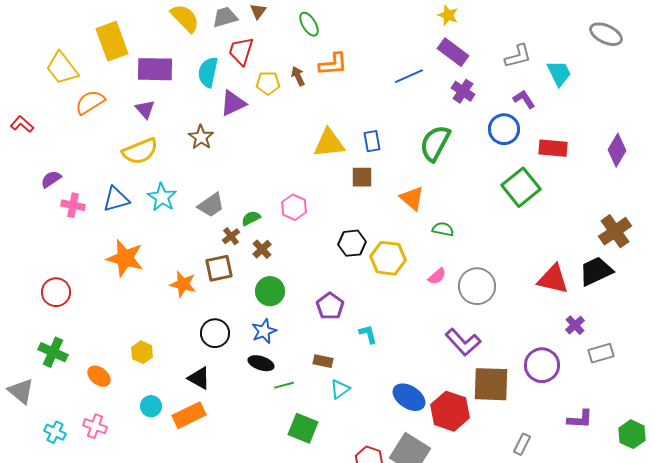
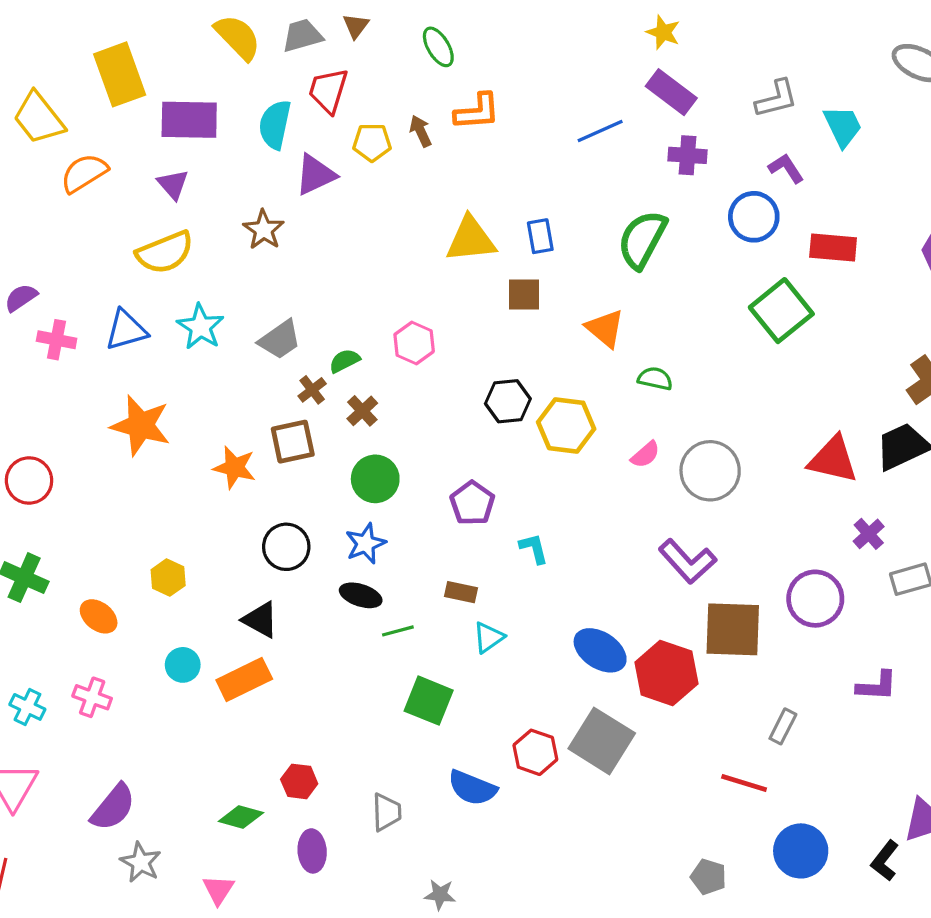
purple cross: (463, 91) -> (687, 155), turned -30

